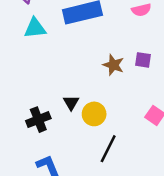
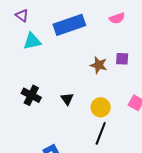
yellow circle: (94, 114) -> (101, 107), moved
black cross: (38, 120) -> (31, 95), moved, turned -36

